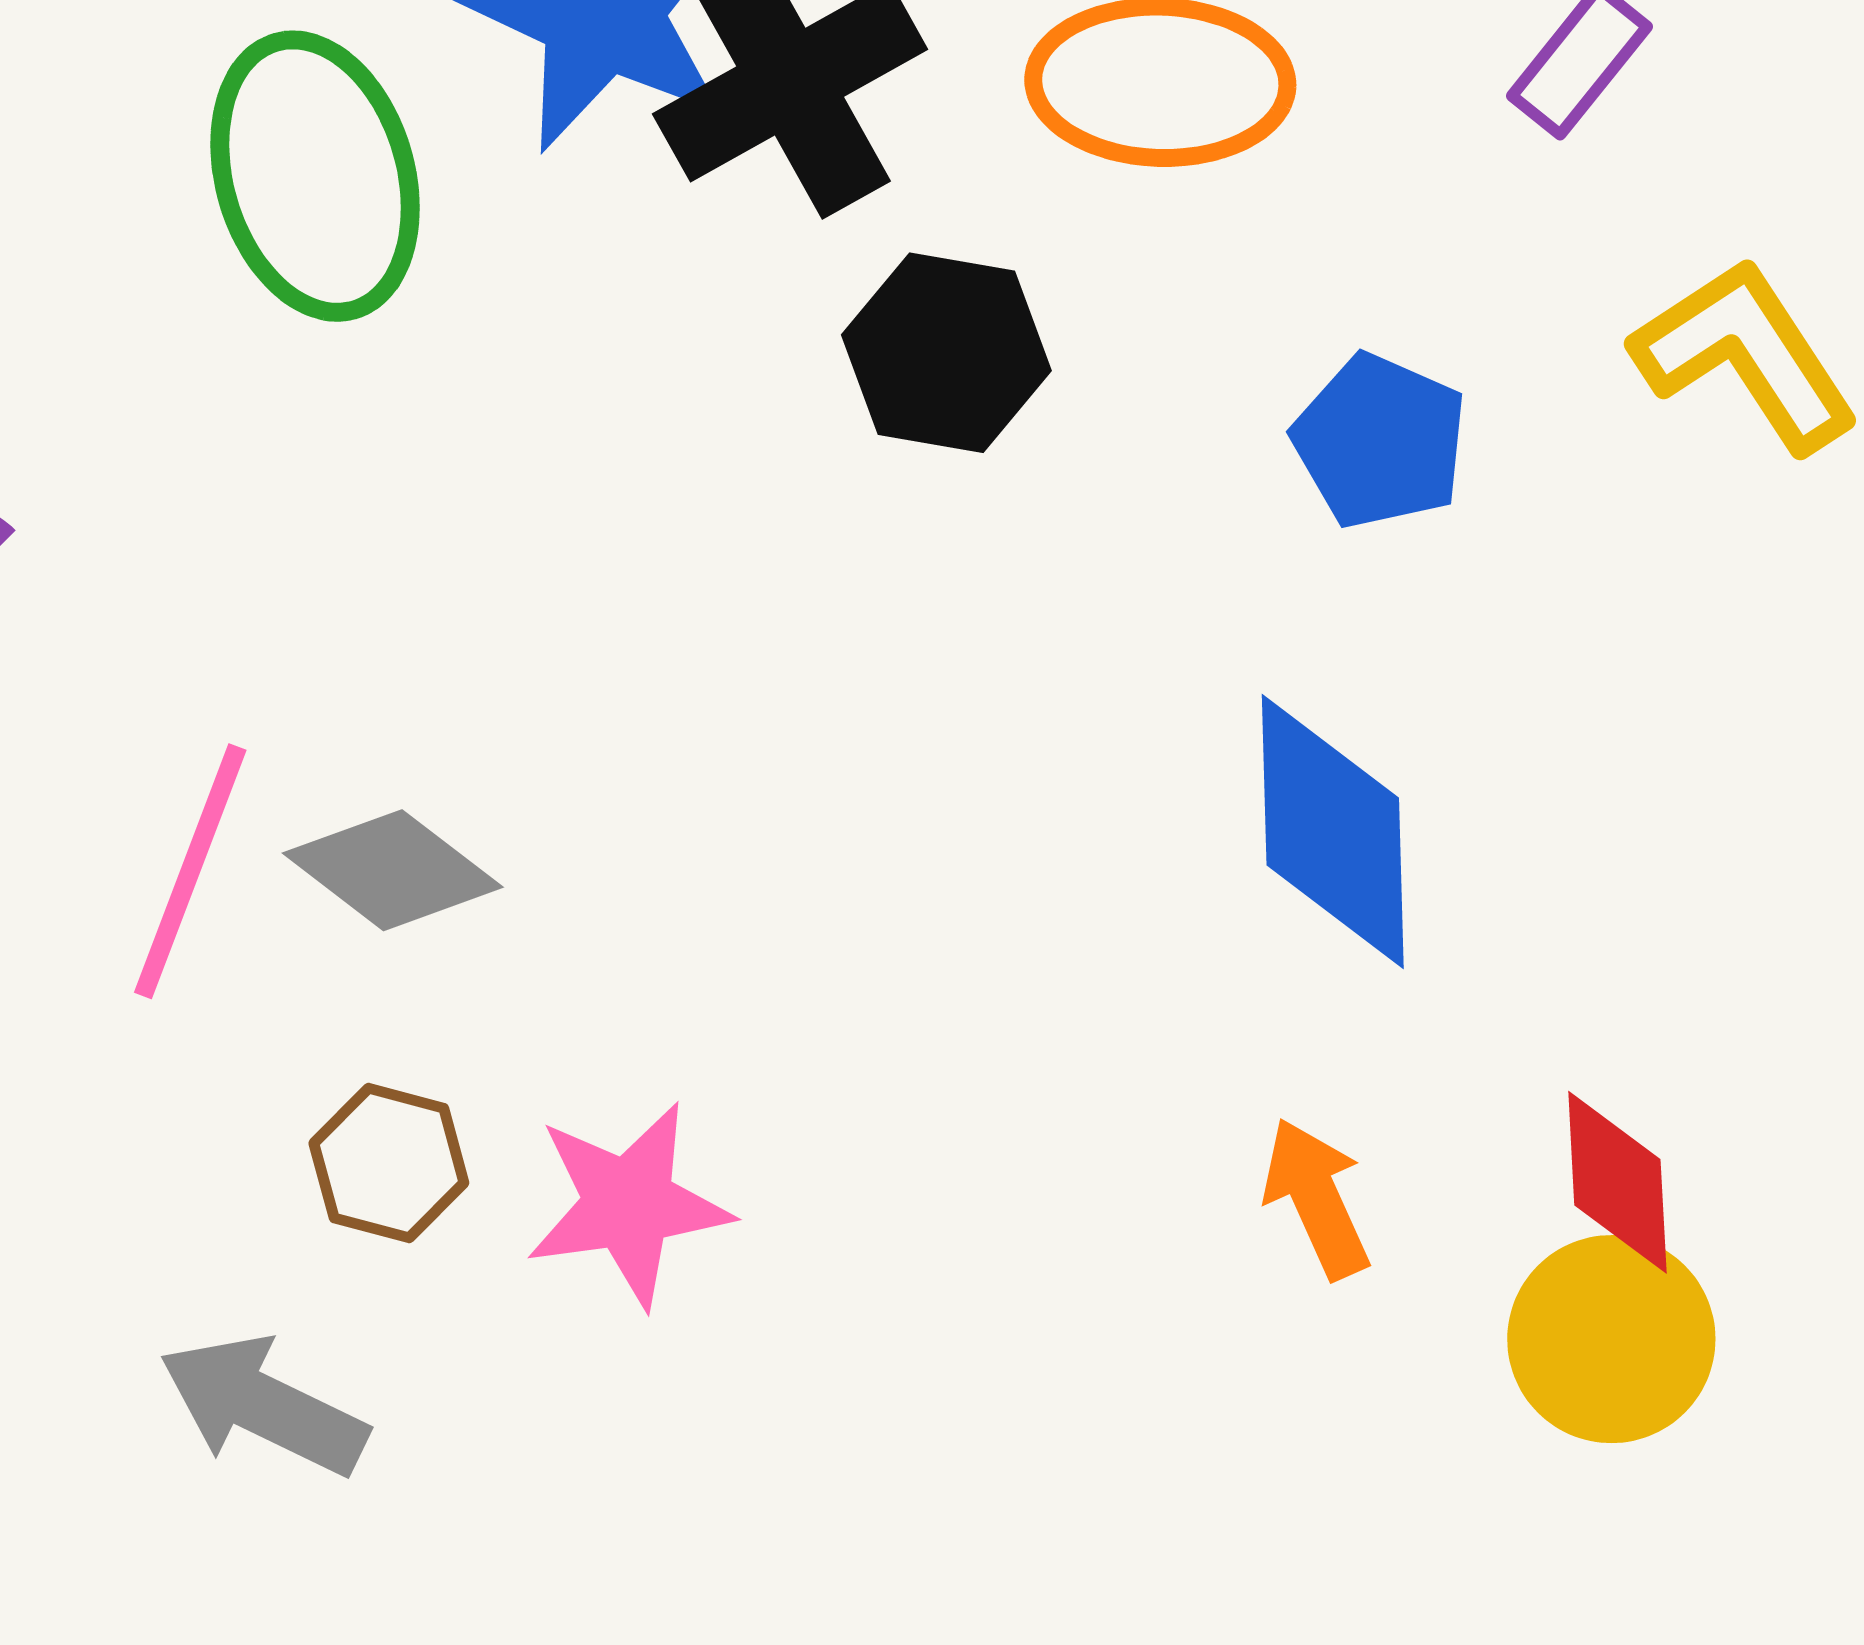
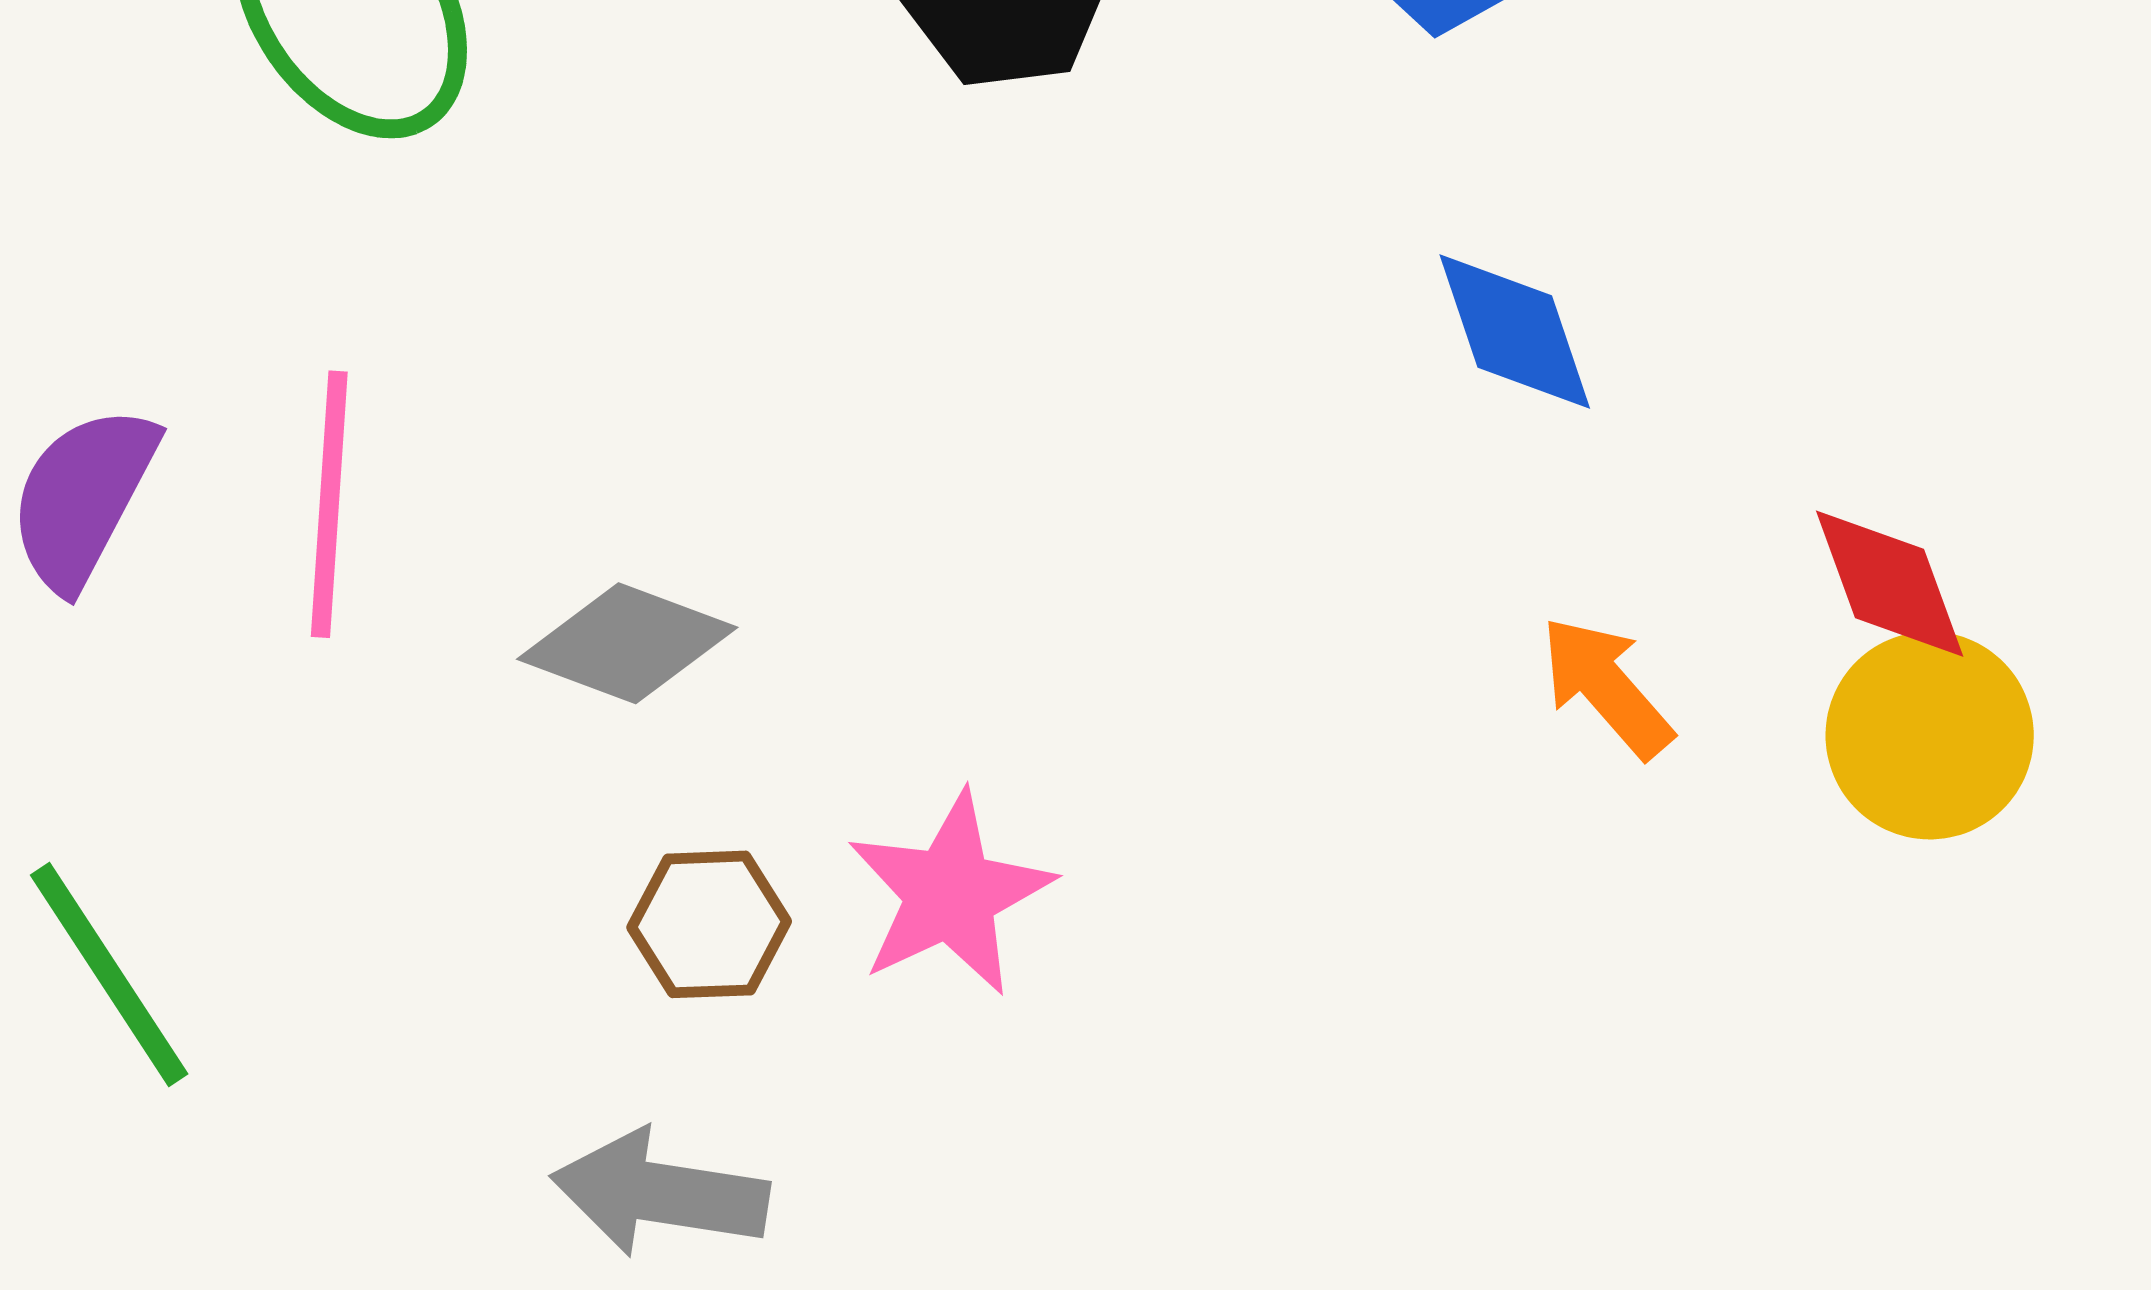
blue diamond: (1333, 832) -> (1515, 331), size x0.7
pink line: (190, 871) -> (329, 504), moved

